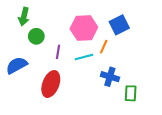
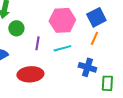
orange line: (104, 47) -> (94, 38), moved
red ellipse: (51, 84) -> (30, 74), turned 65

